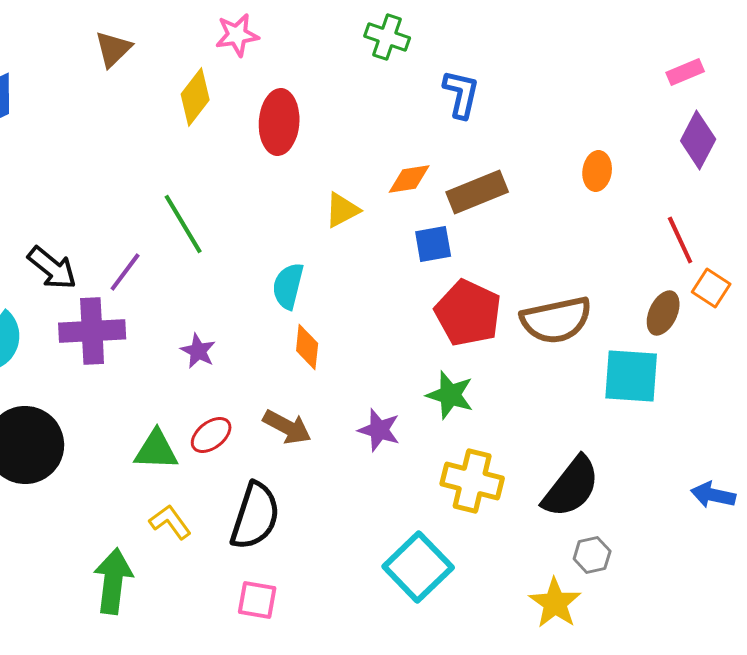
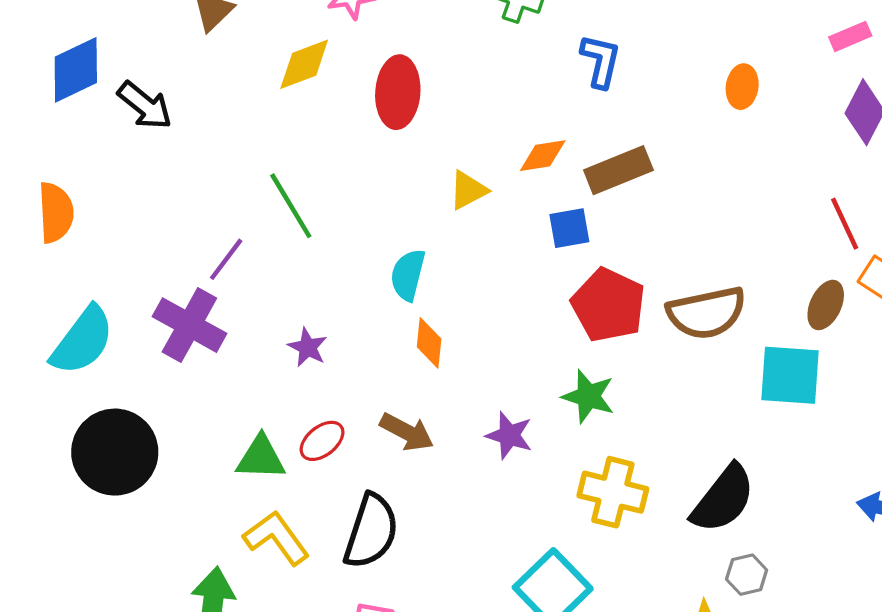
yellow diamond: (195, 97) -> (304, 64), turned 32
orange ellipse: (597, 171) -> (742, 87), moved
black arrow: (52, 268) -> (145, 106), moved
purple cross: (92, 331) -> (189, 325), turned 32
yellow L-shape: (170, 522) -> (276, 538), size x1.4

